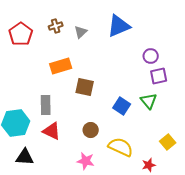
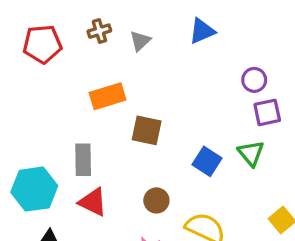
blue triangle: (119, 26) -> (202, 31), size x0.7
red pentagon: (21, 34) -> (42, 44), turned 30

